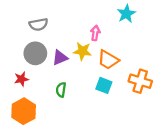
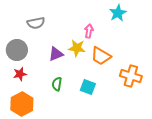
gray circle: (35, 53) -> (17, 50), moved
cyan square: (104, 85) -> (88, 87), moved

